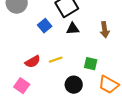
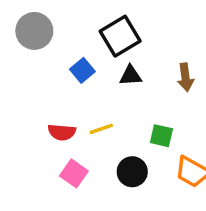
red semicircle: (33, 62) -> (62, 132), turned 35
pink square: (22, 86) -> (74, 173), moved

